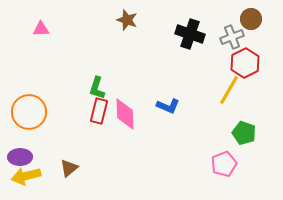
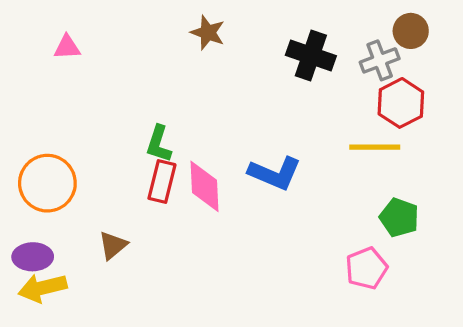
yellow line: (229, 90) -> (375, 147), turned 60
blue L-shape: (168, 106) -> (275, 173), size x1.4
brown triangle: (69, 168) -> (113, 245), moved

